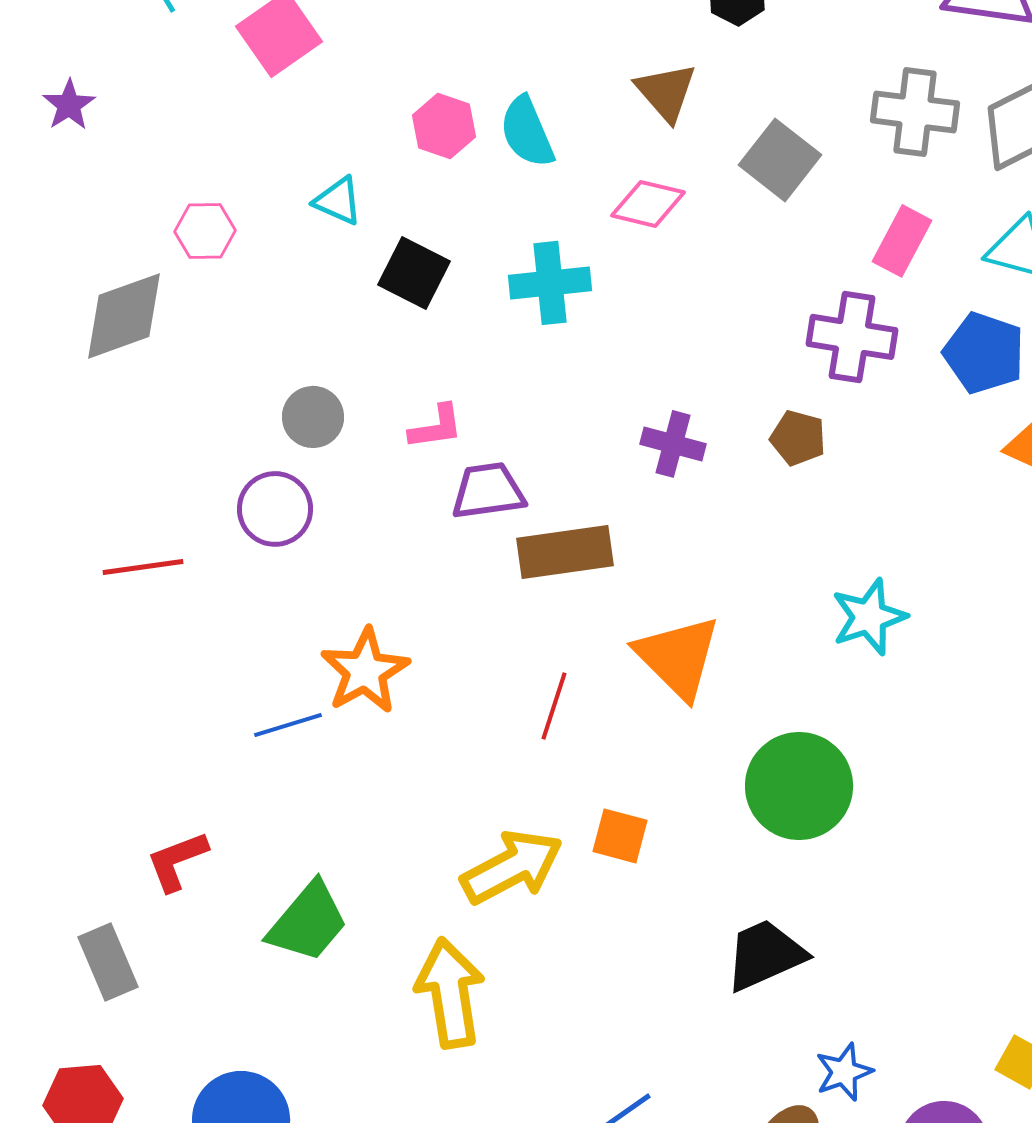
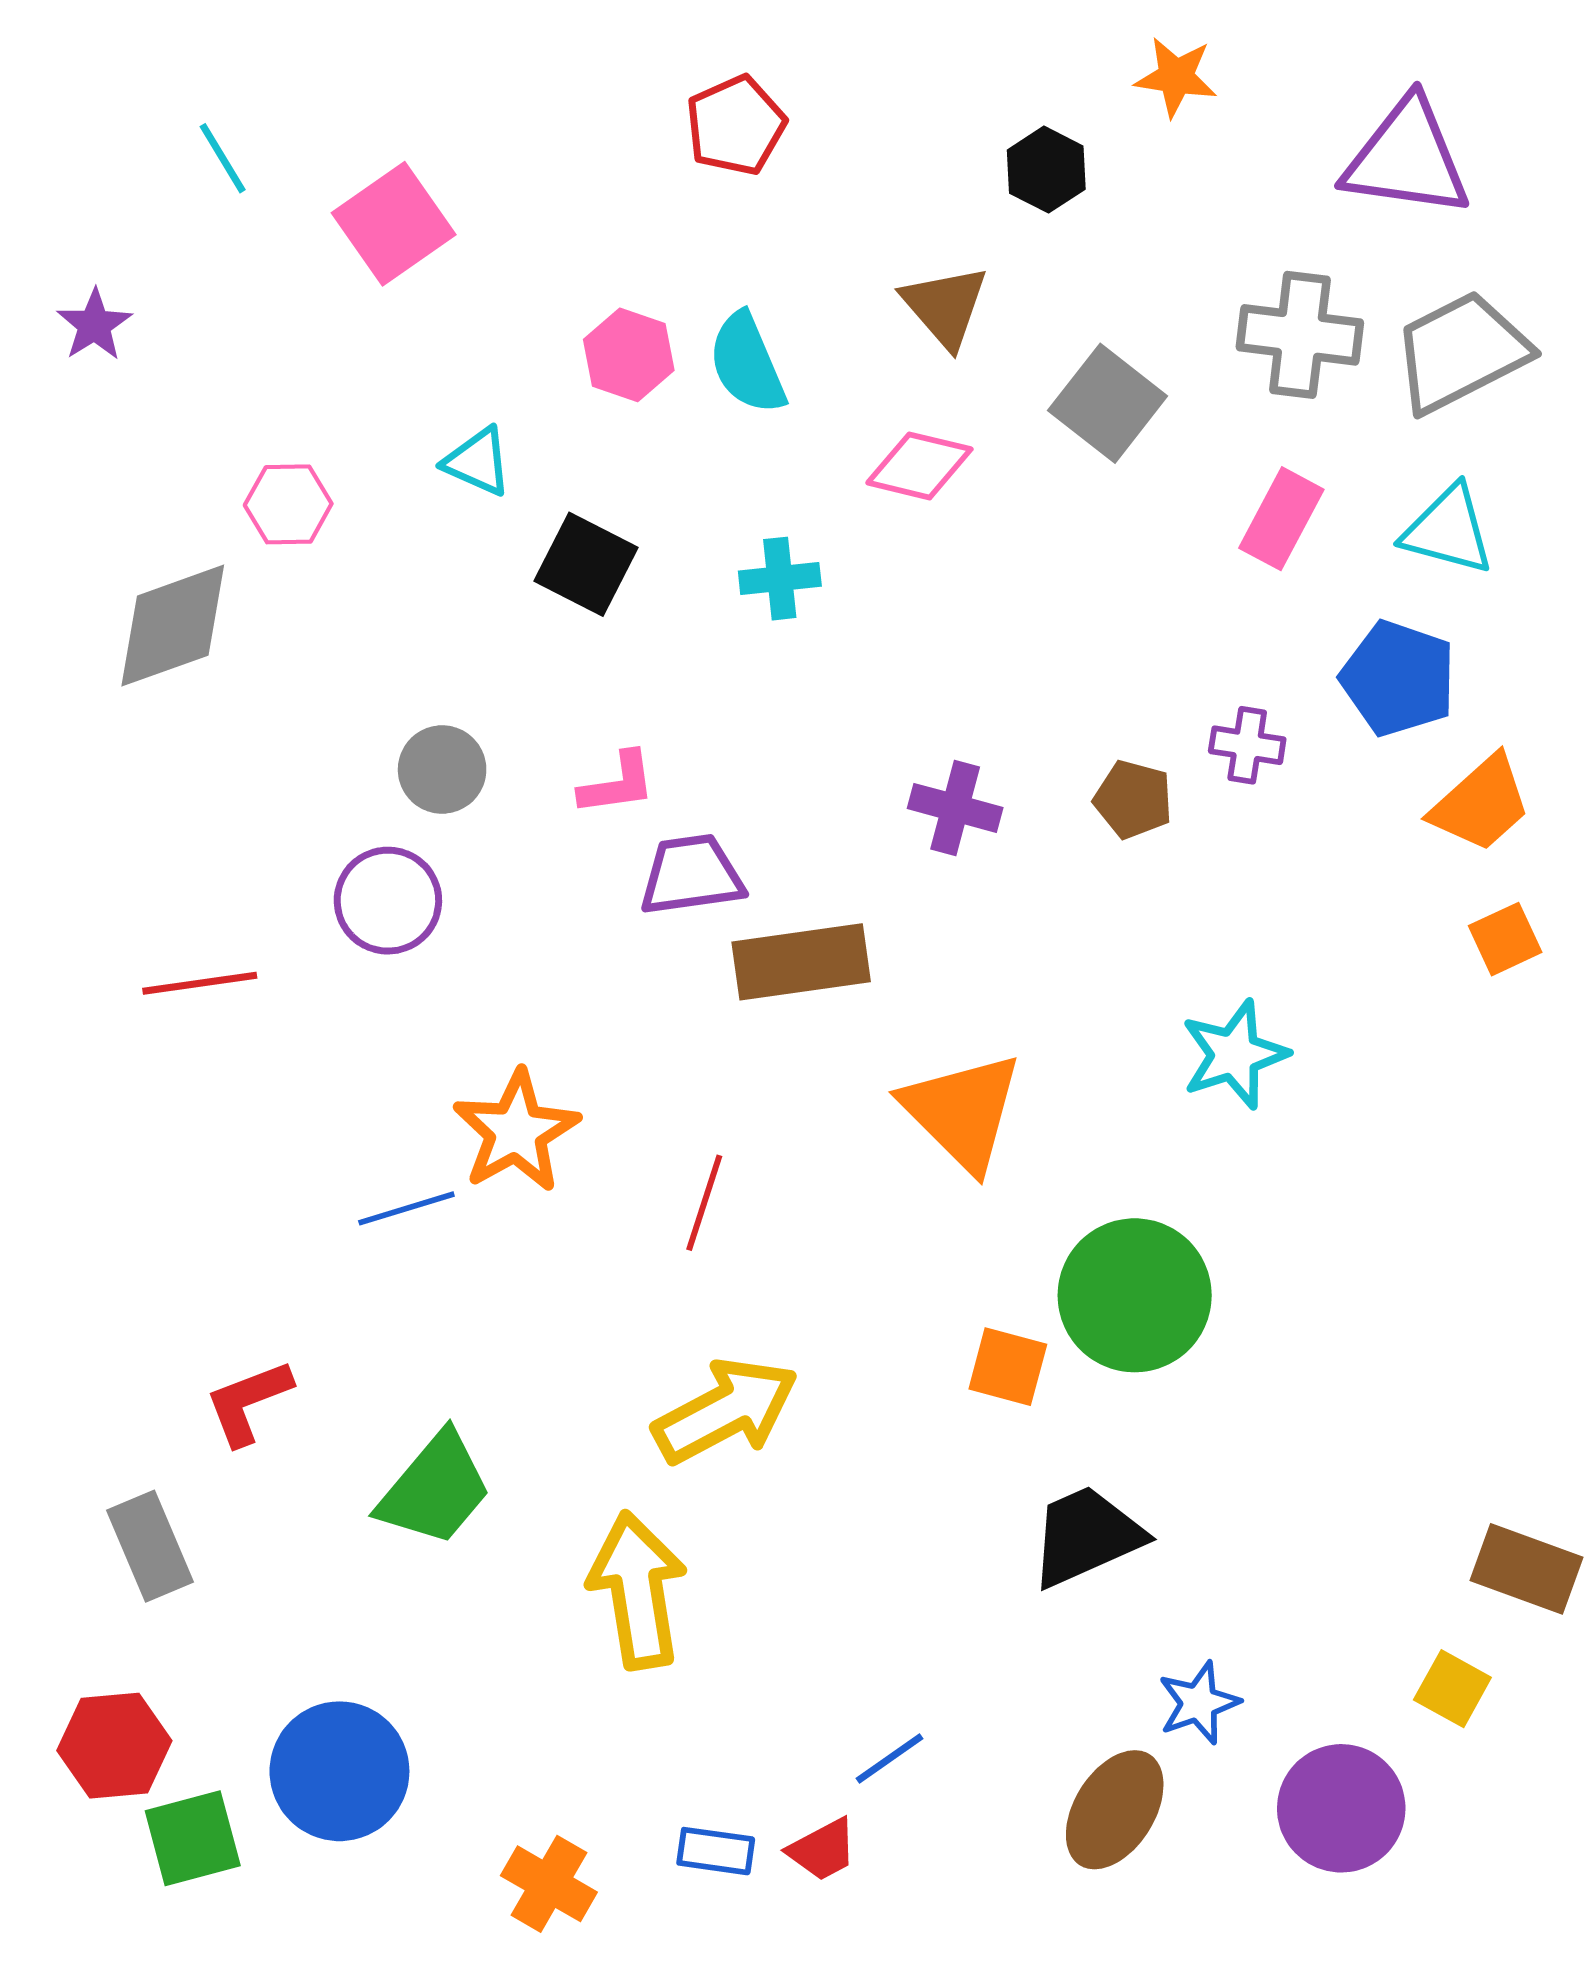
cyan cross: (550, 283) -> (780, 579), size x0.7
purple cross: (852, 337) -> (1247, 745), moved, size x0.6
red line: (554, 706) -> (704, 1203), moved
orange square: (620, 836) -> (1008, 1367), moved

